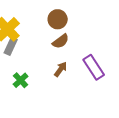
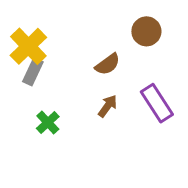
brown circle: (58, 19) -> (146, 31), moved

